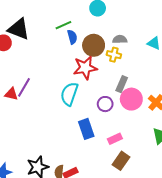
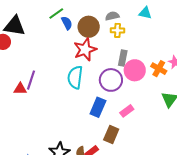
yellow cross: (114, 55) -> (118, 30), moved
purple circle: (105, 104) -> (111, 80), size x1.5
blue rectangle: (86, 129) -> (98, 107), turned 54
brown rectangle: (121, 161) -> (111, 135), moved

